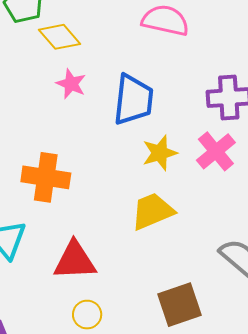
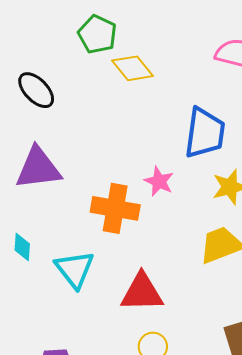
pink star: (71, 84) -> (159, 181), moved

